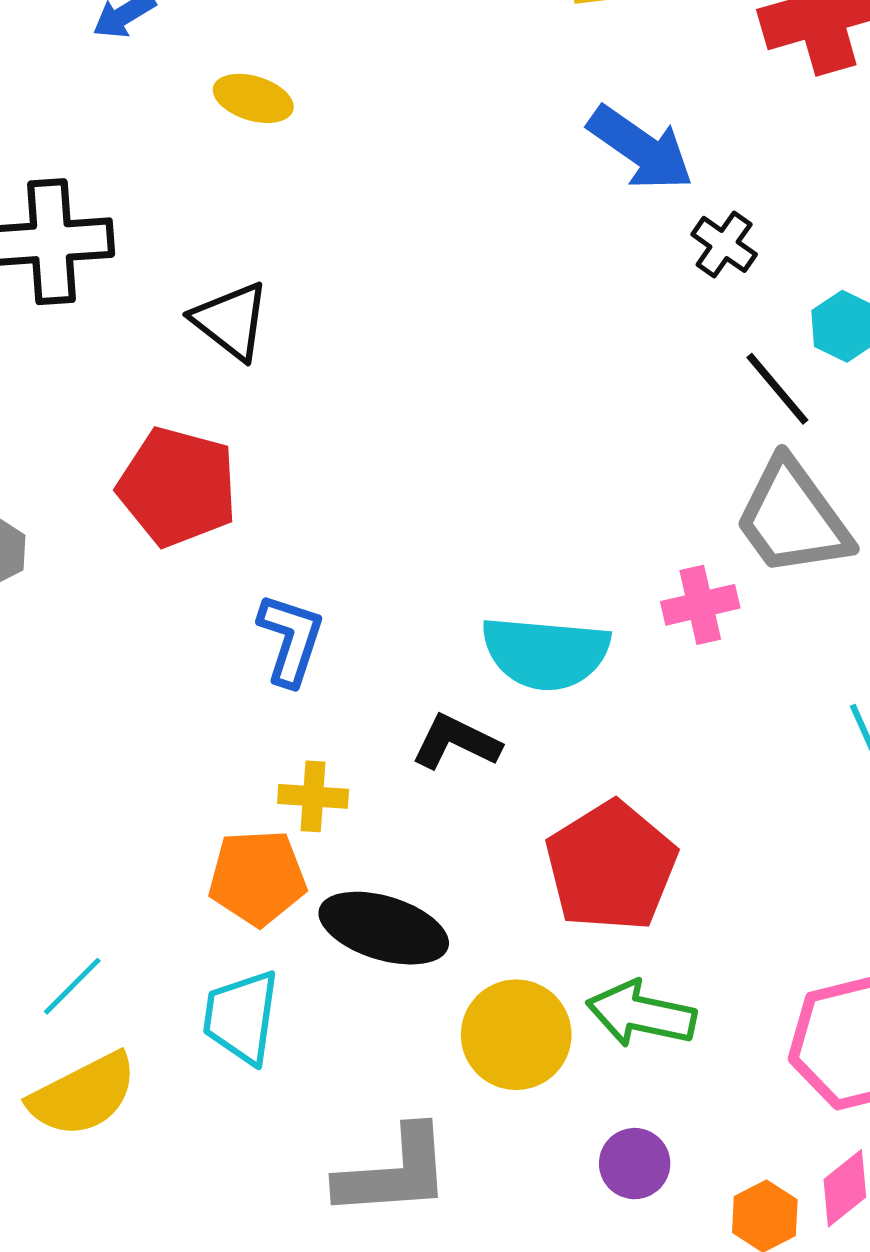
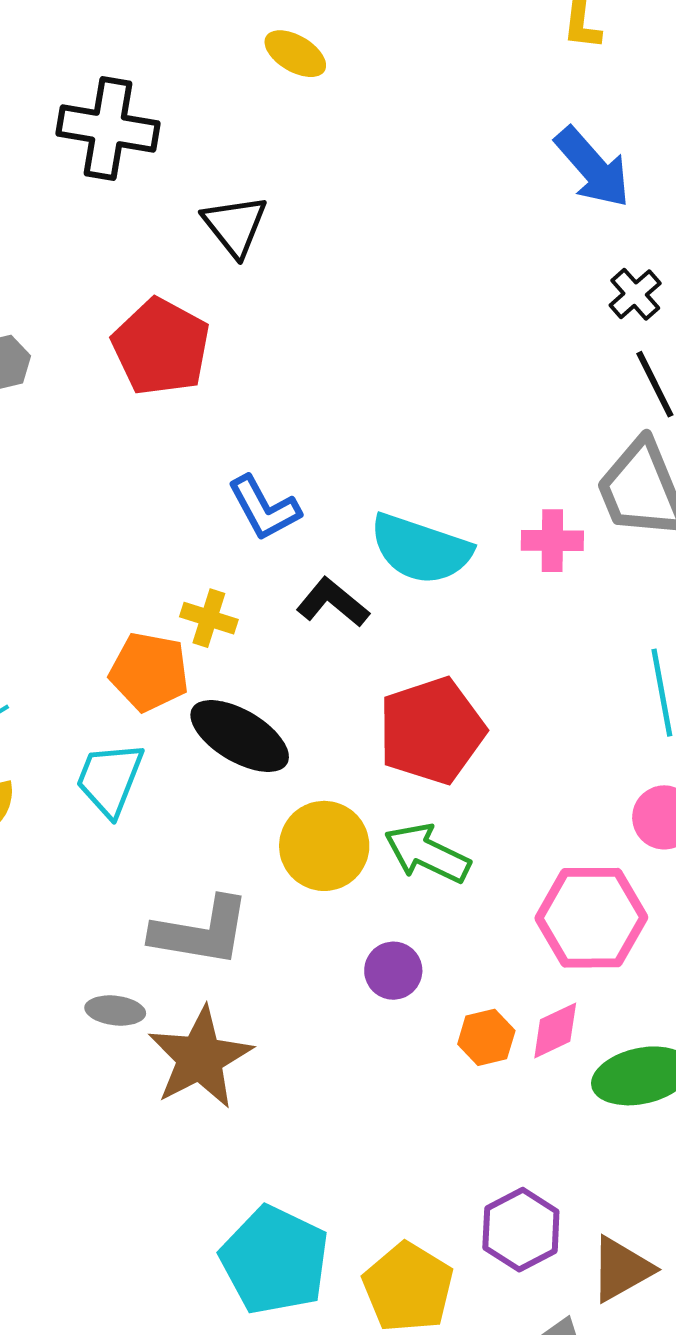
black cross: (724, 244) -> (635, 294), moved
blue L-shape: (291, 639) -> (264, 508), moved, turned 120

